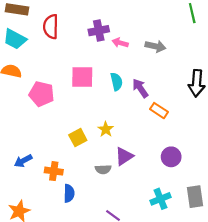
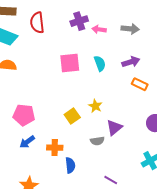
purple arrow: (140, 88) -> (131, 62), moved, turned 114
pink pentagon: (42, 94) -> (24, 115), moved

